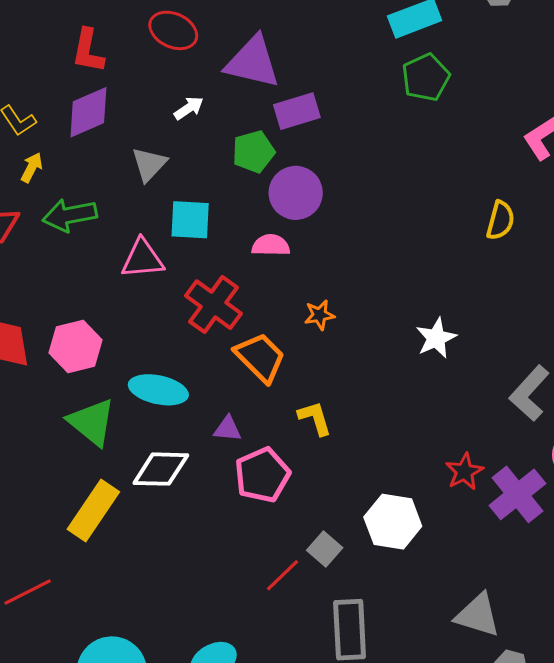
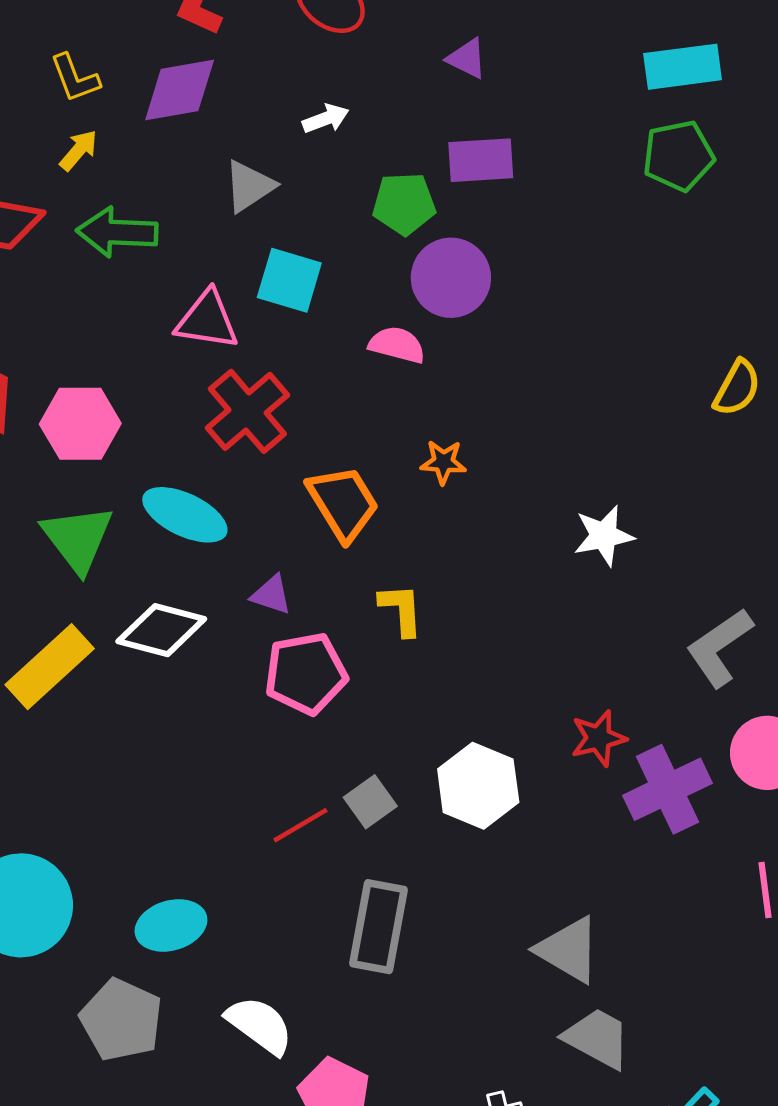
purple triangle: (253, 62) -> (467, 59), moved, size x0.5
red cross: (213, 305) -> (247, 411), moved

